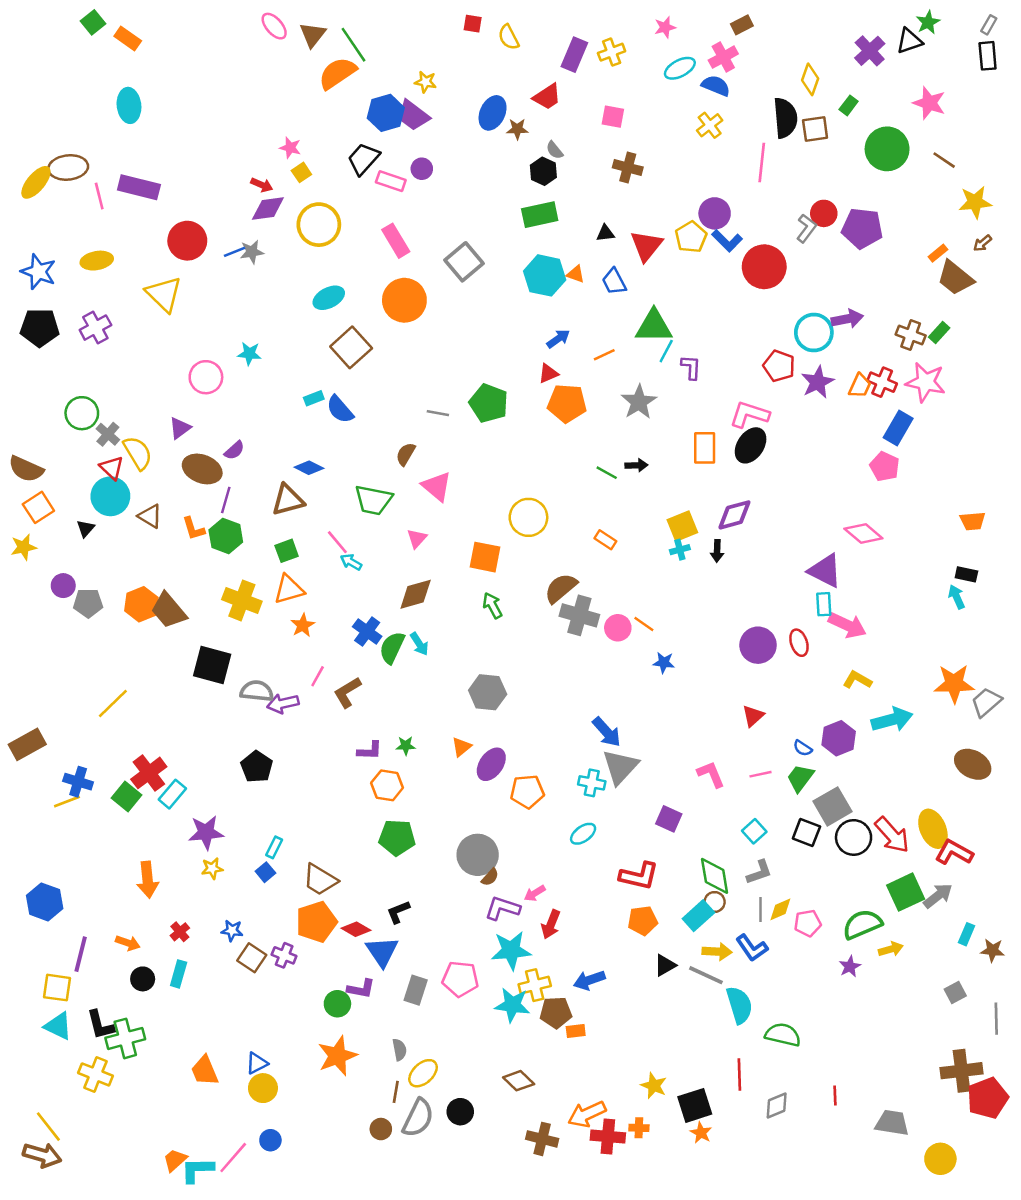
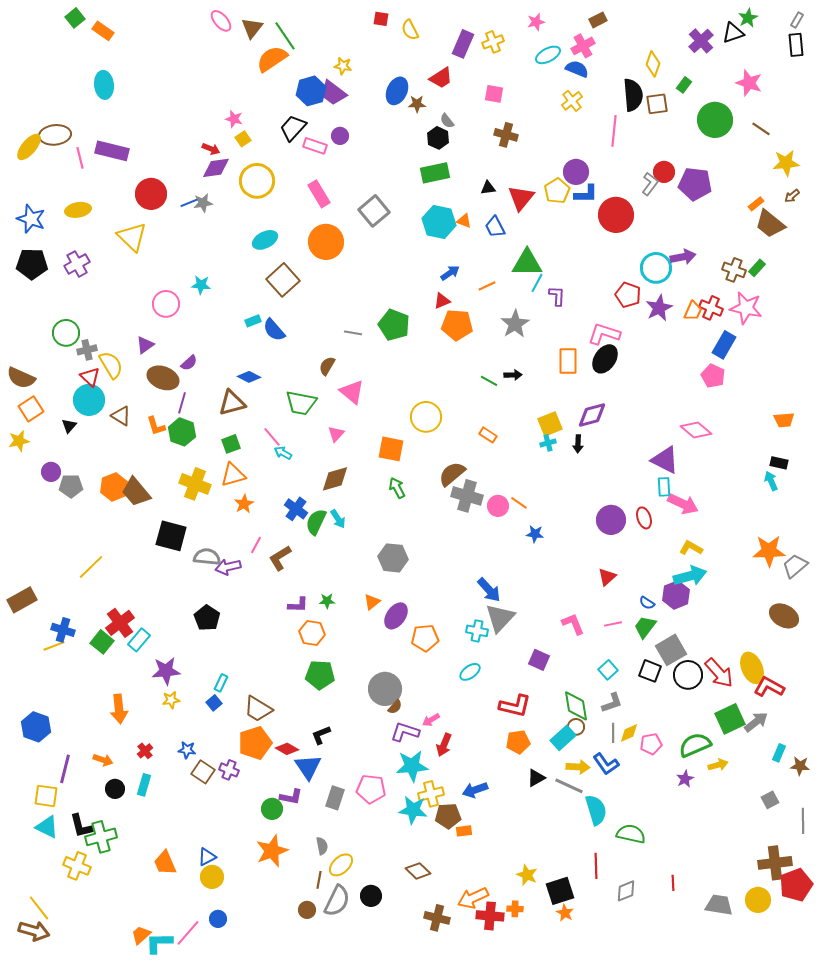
blue L-shape: (727, 241) -> (586, 194), turned -45
gray cross: (108, 434) -> (87, 350), turned 36
cyan arrow: (892, 720) -> (690, 576), moved
yellow circle: (940, 1159) -> (758, 900), moved

